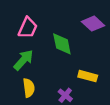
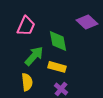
green arrow: (23, 60) -> (34, 56), moved
yellow rectangle: (88, 76) -> (57, 67), moved

